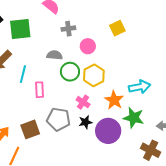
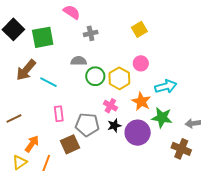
pink circle: (88, 46) -> (141, 63), moved
cyan line: (23, 74) -> (48, 82), turned -72
pink rectangle: (39, 90) -> (59, 114), moved
brown square: (30, 129) -> (70, 144), moved

